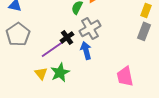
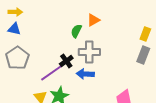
gray cross: (90, 28) -> (89, 52), turned 30
blue arrow: (86, 50) -> (85, 74), turned -72

